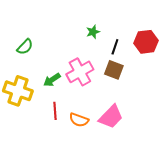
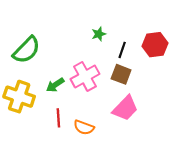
green semicircle: (25, 47) -> (27, 50), size x1.6
pink trapezoid: (111, 117) -> (125, 108), moved

